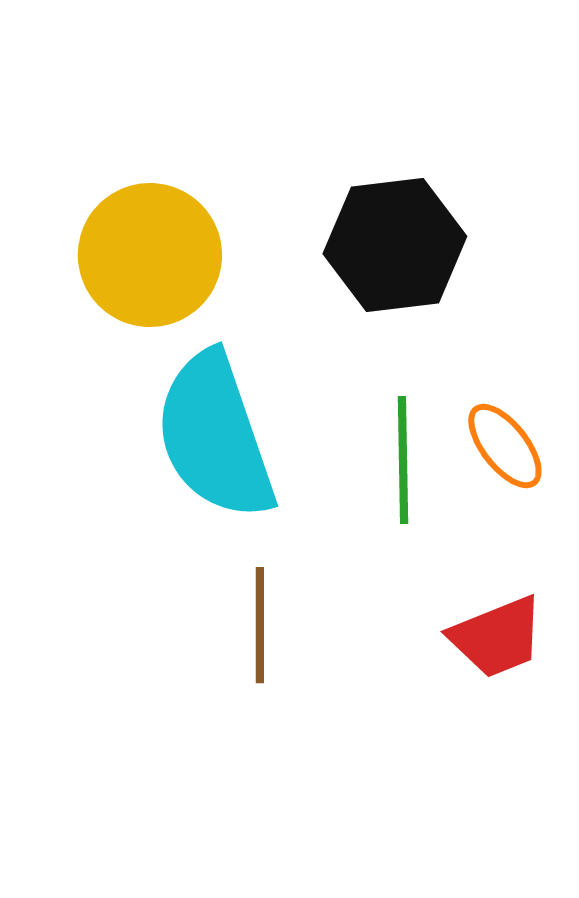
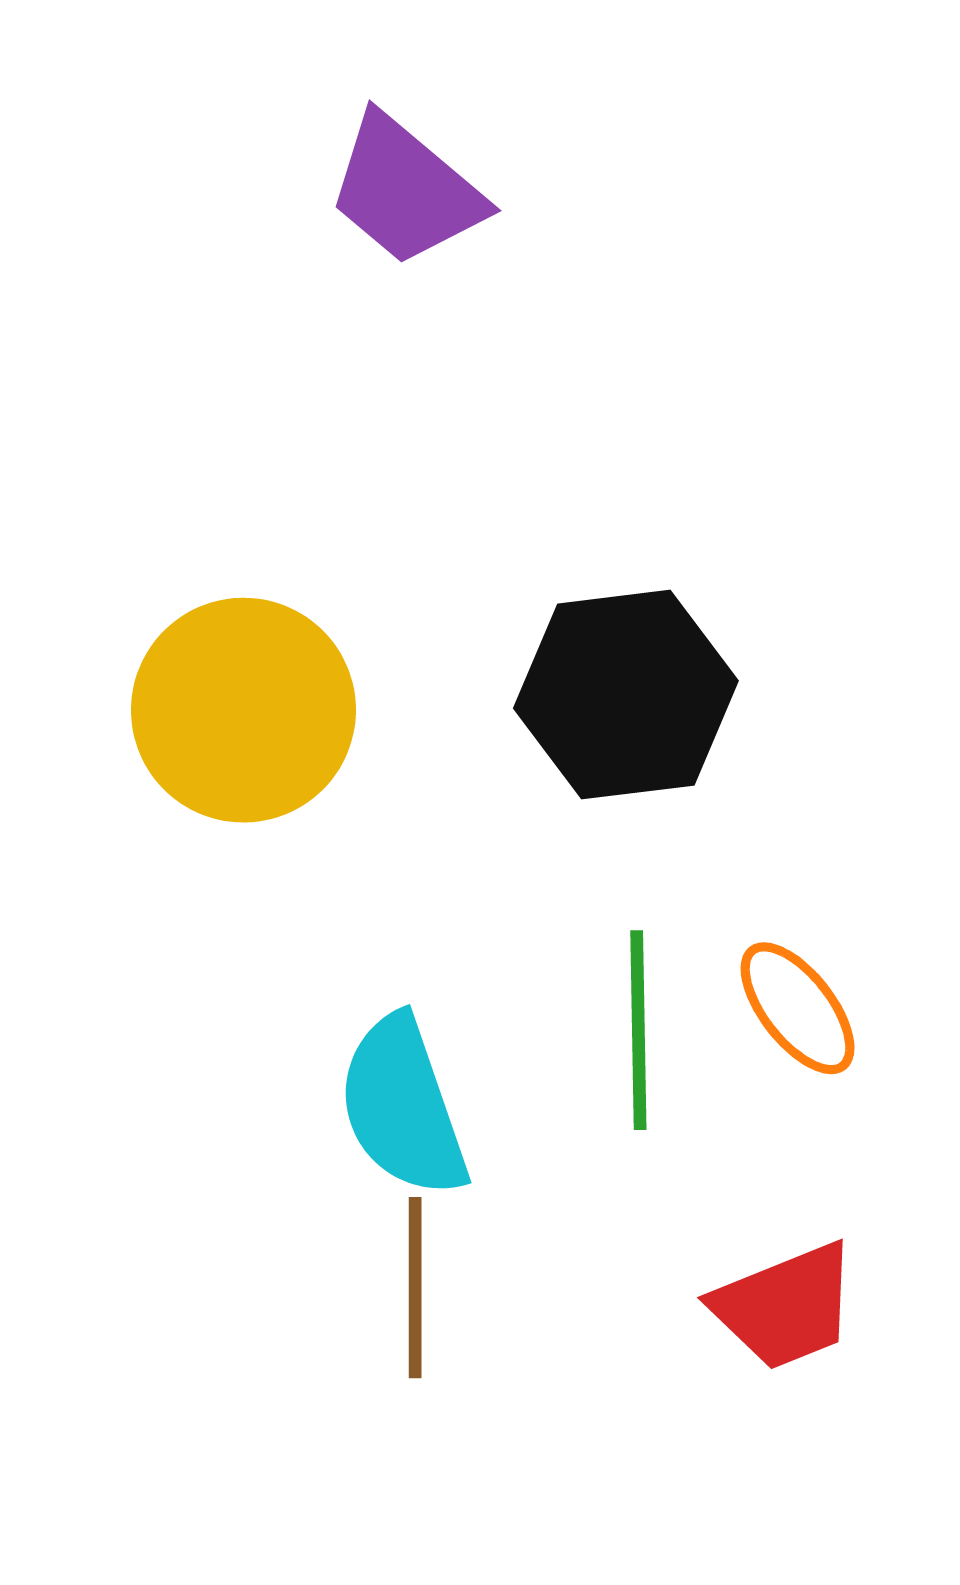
cyan semicircle: (215, 436) -> (403, 1107), moved, size x0.7

